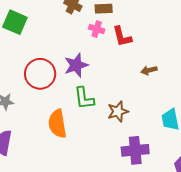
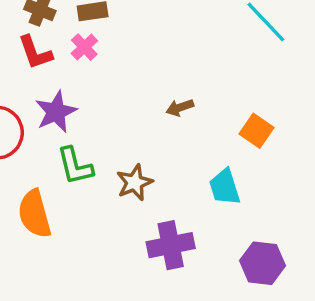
pink cross: (97, 29) -> (84, 47), turned 35
red L-shape: (122, 37) -> (35, 52), moved

